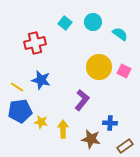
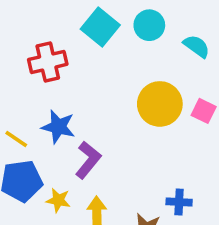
cyan square: (65, 23) -> (100, 27), size x1.5
purple L-shape: (82, 100) -> (88, 160), moved

